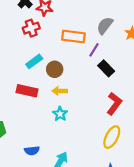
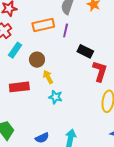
cyan rectangle: (34, 61) -> (15, 50), moved
black rectangle: (106, 68) -> (85, 51), moved
yellow arrow: (60, 91) -> (48, 77), turned 80

